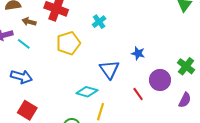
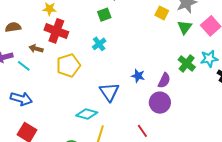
brown arrow: (29, 22) -> (36, 49), moved
green cross: (186, 66) -> (187, 63), moved
red line: (138, 94) -> (142, 131), moved
purple semicircle: (185, 100) -> (164, 80), moved

